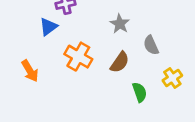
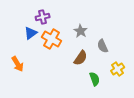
orange cross: (78, 57) -> (52, 39), moved

